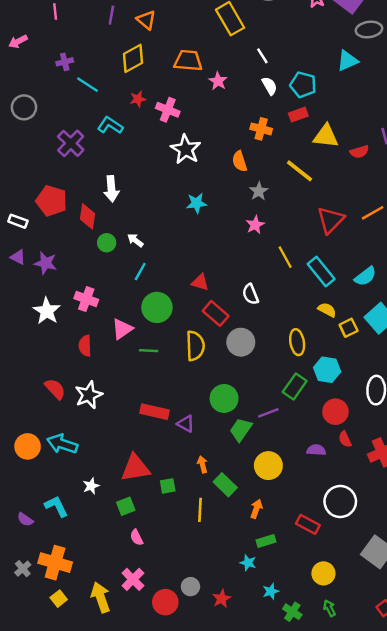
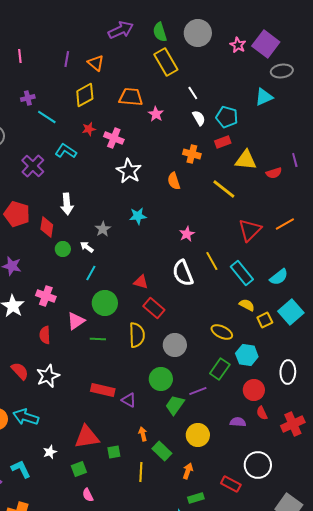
gray star: (259, 191) -> (103, 229), moved
white semicircle: (250, 294) -> (183, 273), moved, size x1.5
gray circle: (241, 342) -> (175, 345), moved
yellow ellipse: (297, 342) -> (222, 332), turned -55

